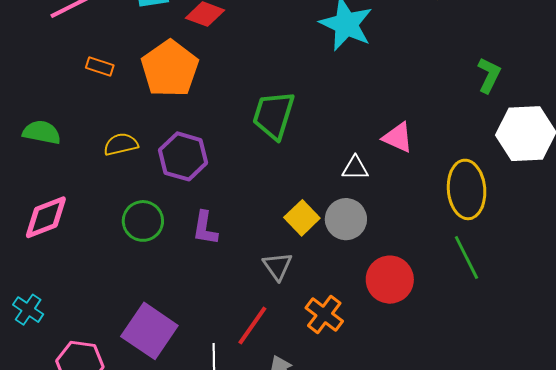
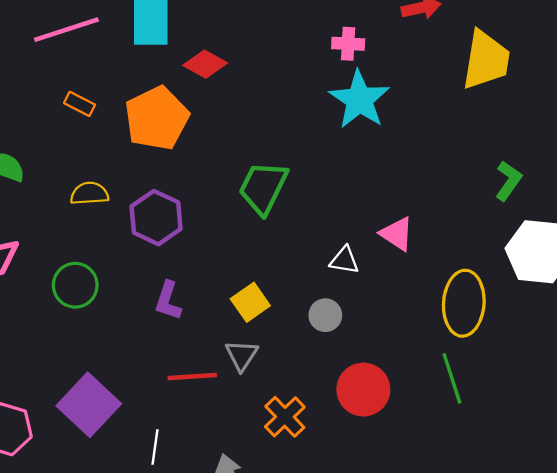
yellow square: (302, 218) -> (250, 302), moved
gray circle: (346, 219) -> (325, 315), size x0.7
green circle: (143, 221) -> (75, 285), moved
red line: (252, 325) -> (192, 376), moved, turned 42

